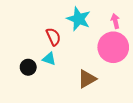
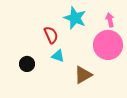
cyan triangle: (49, 59) -> (58, 56), moved

